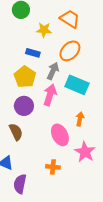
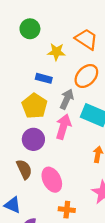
pink ellipse: (60, 135) -> (52, 180), moved

